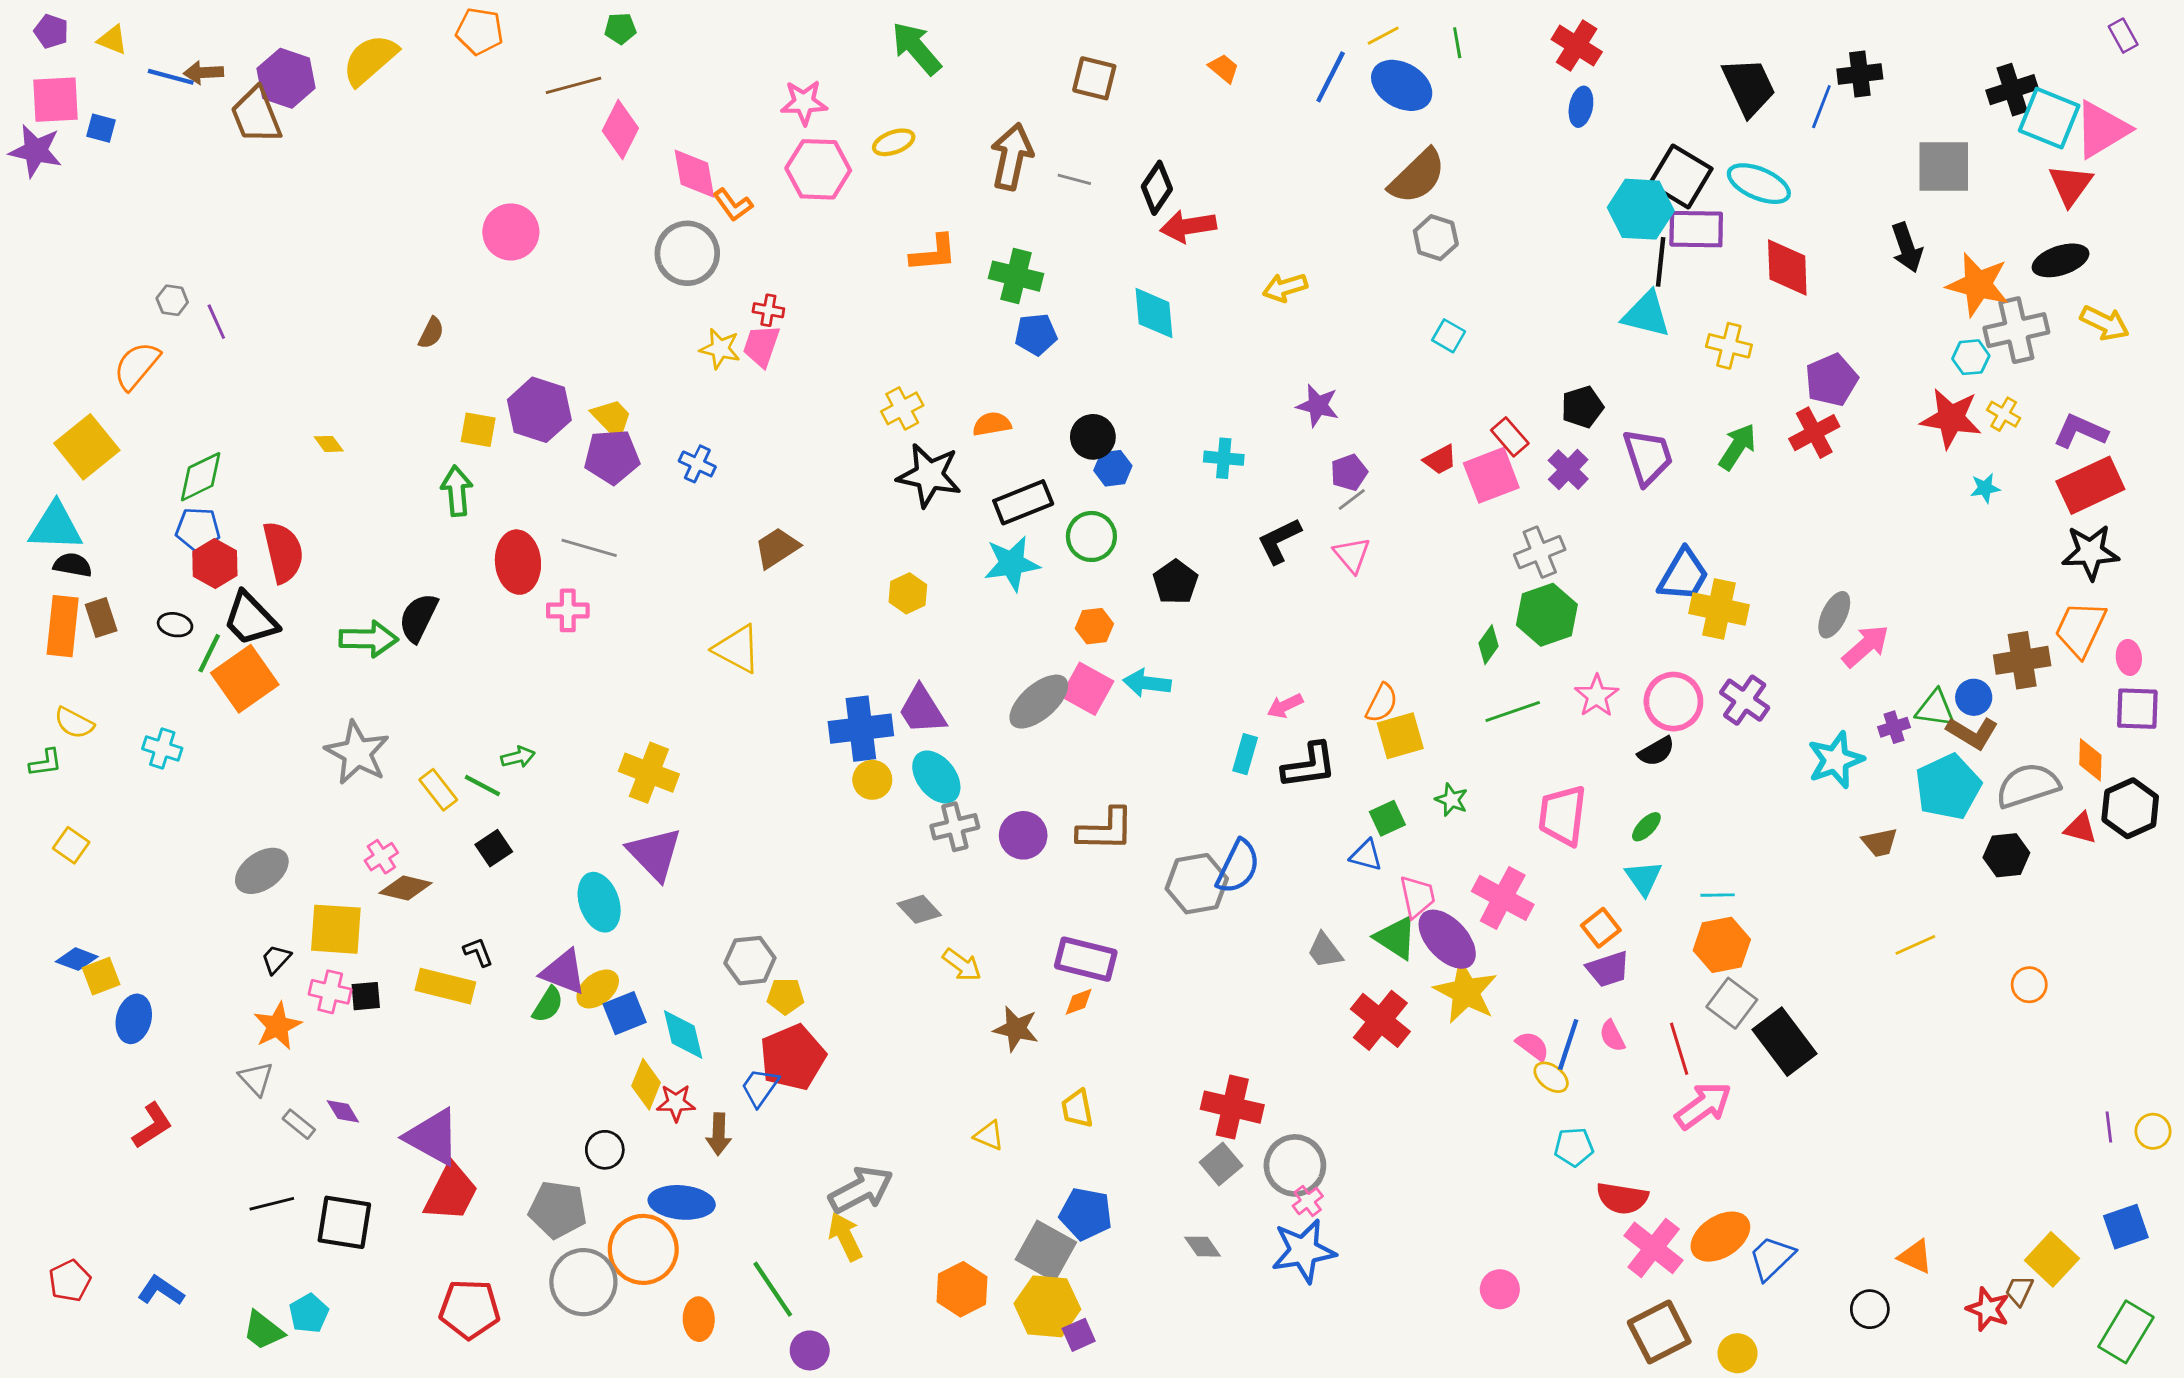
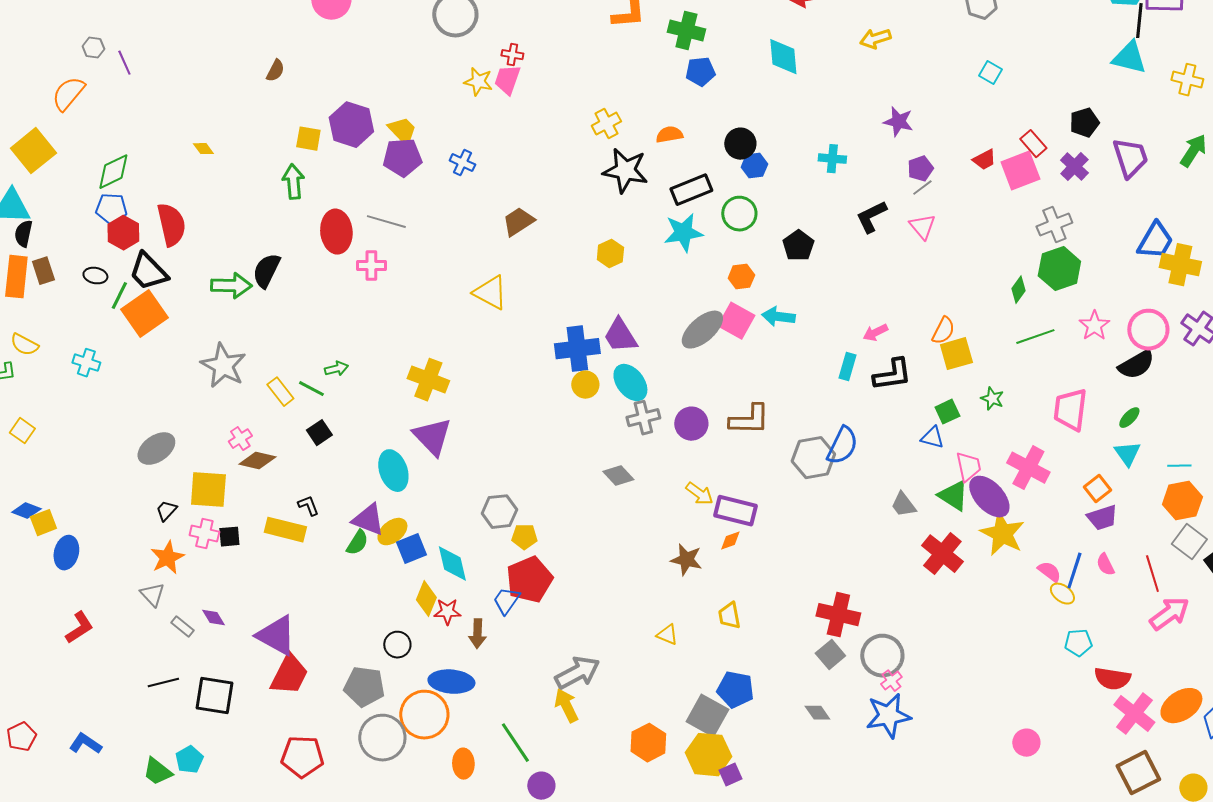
black semicircle: (73, 565) -> (23, 234), turned -88
black semicircle: (1656, 751) -> (1136, 365), size x1.4
yellow arrow: (962, 965) -> (699, 494), moved

